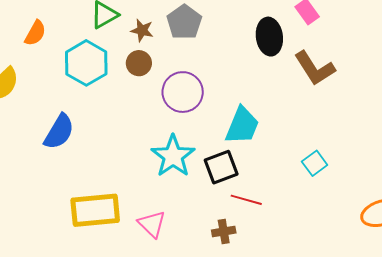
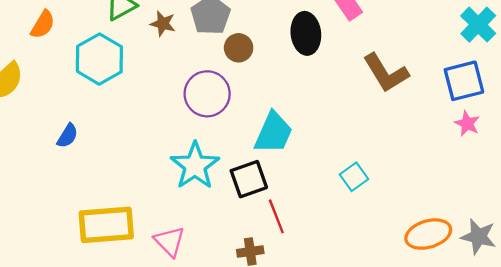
brown circle: (139, 63) -> (239, 48), moved
brown L-shape: (315, 68) -> (386, 73), moved
blue semicircle: (59, 132) -> (67, 136), size x0.6
red line: (246, 200) -> (276, 216), turned 52

